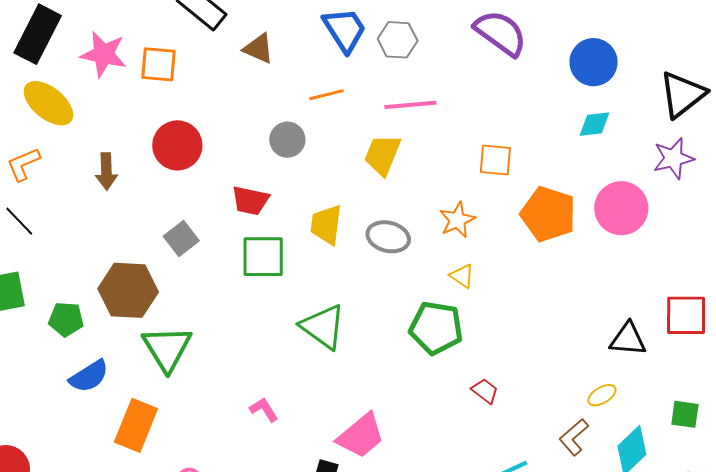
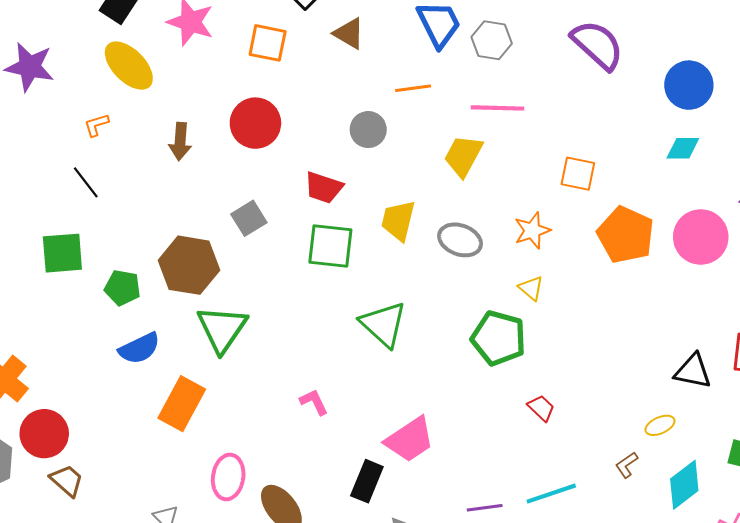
orange square: (159, 64) -> (268, 43), moved
orange L-shape: (23, 164) -> (96, 125), size x0.7
brown L-shape: (574, 437) -> (627, 465), size x0.7

